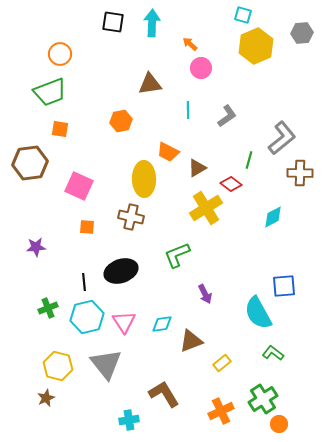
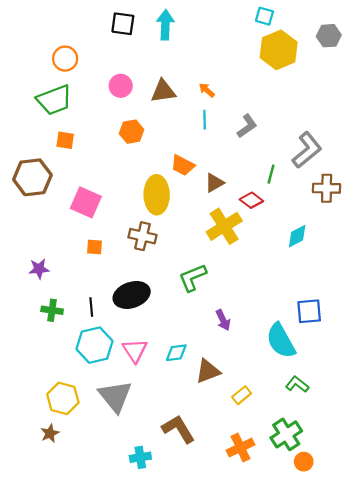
orange arrow: (190, 44) -> (207, 90), moved
pink circle: (201, 68) -> (121, 86), moved
green cross: (48, 308) -> (52, 310), moved, turned 30

